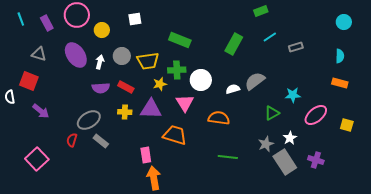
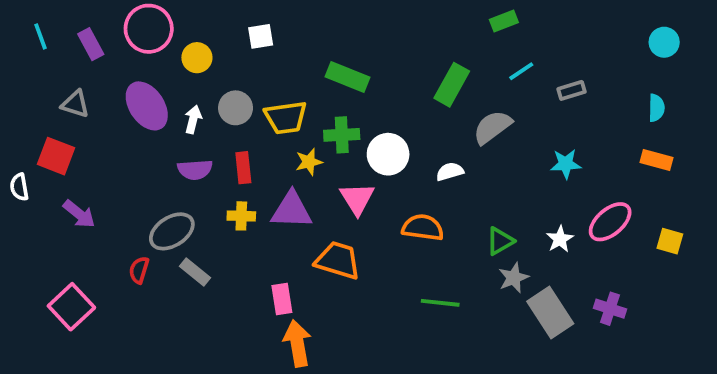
gray semicircle: (255, 81) -> (492, 127), moved
red rectangle: (126, 87) -> (243, 168), turned 56
cyan star: (293, 95) -> (566, 164), moved
green triangle: (272, 113) -> (500, 241), moved
white star: (290, 138) -> (560, 239), moved

